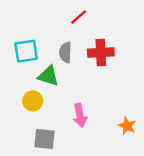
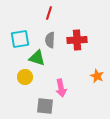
red line: (79, 17) -> (49, 13), moved, turned -32
orange star: (127, 126) -> (97, 76), moved
gray square: (44, 139) -> (45, 106), moved

